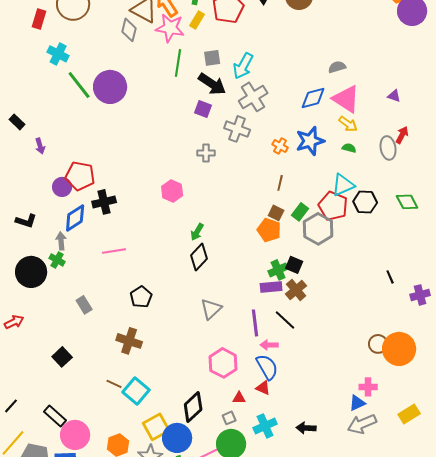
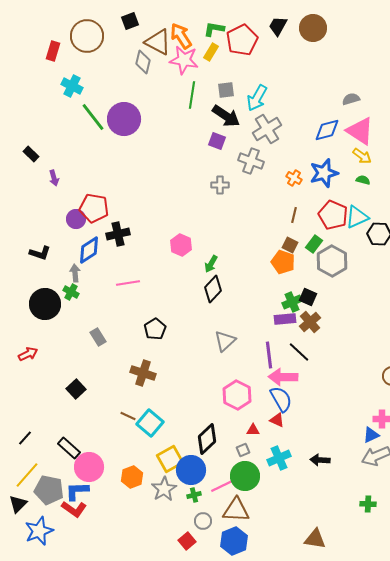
pink hexagon: (172, 191) -> (181, 245), moved
red pentagon: (333, 206) -> (333, 215), moved
pink arrow: (269, 345) -> (283, 377), size x1.6

